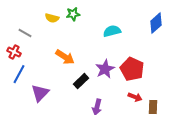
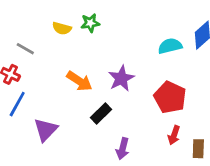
cyan semicircle: (112, 31) -> (170, 46), moved
purple star: (105, 69) -> (121, 78), moved
red arrow: (135, 97) -> (174, 135), turned 88

